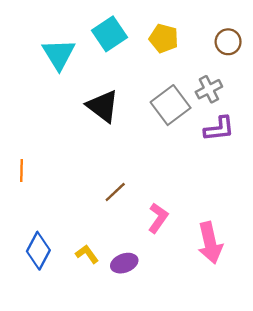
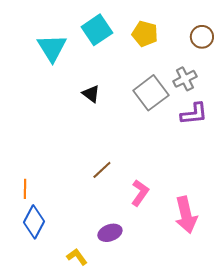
black triangle: (103, 106) -> (91, 94), size x0.6
orange line: (21, 171) -> (25, 189), moved
yellow L-shape: (87, 254) -> (77, 257), moved

